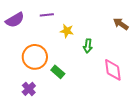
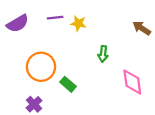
yellow star: (67, 31) -> (78, 23), moved

